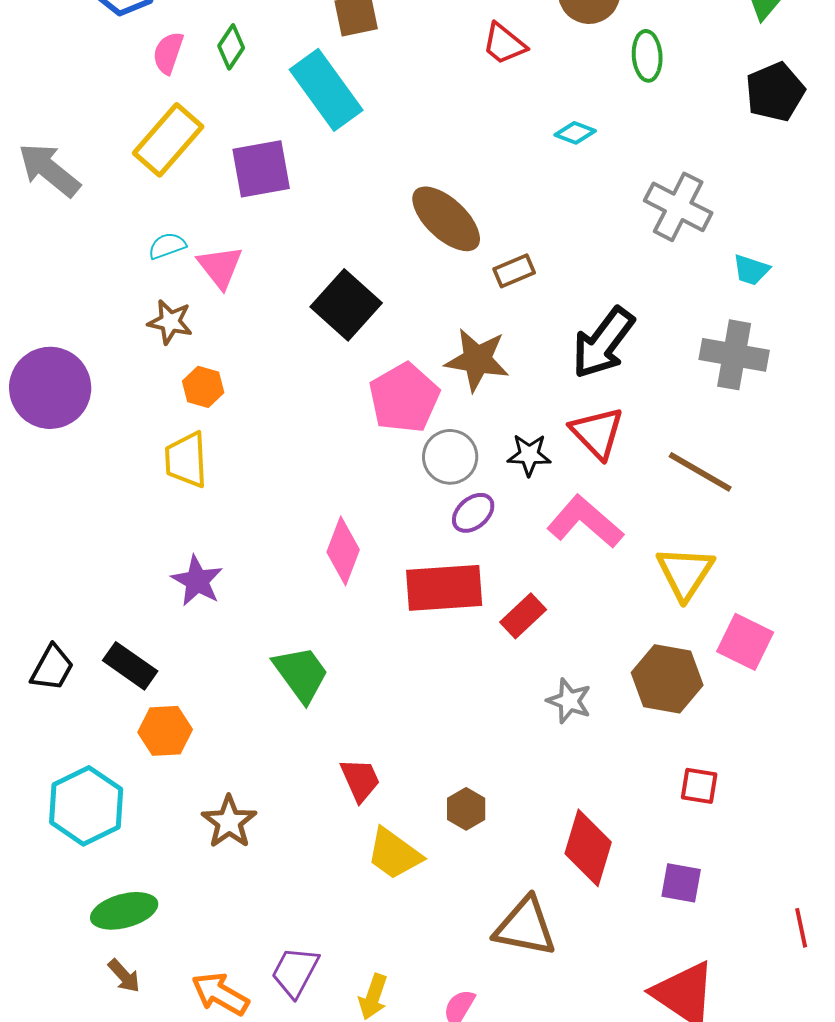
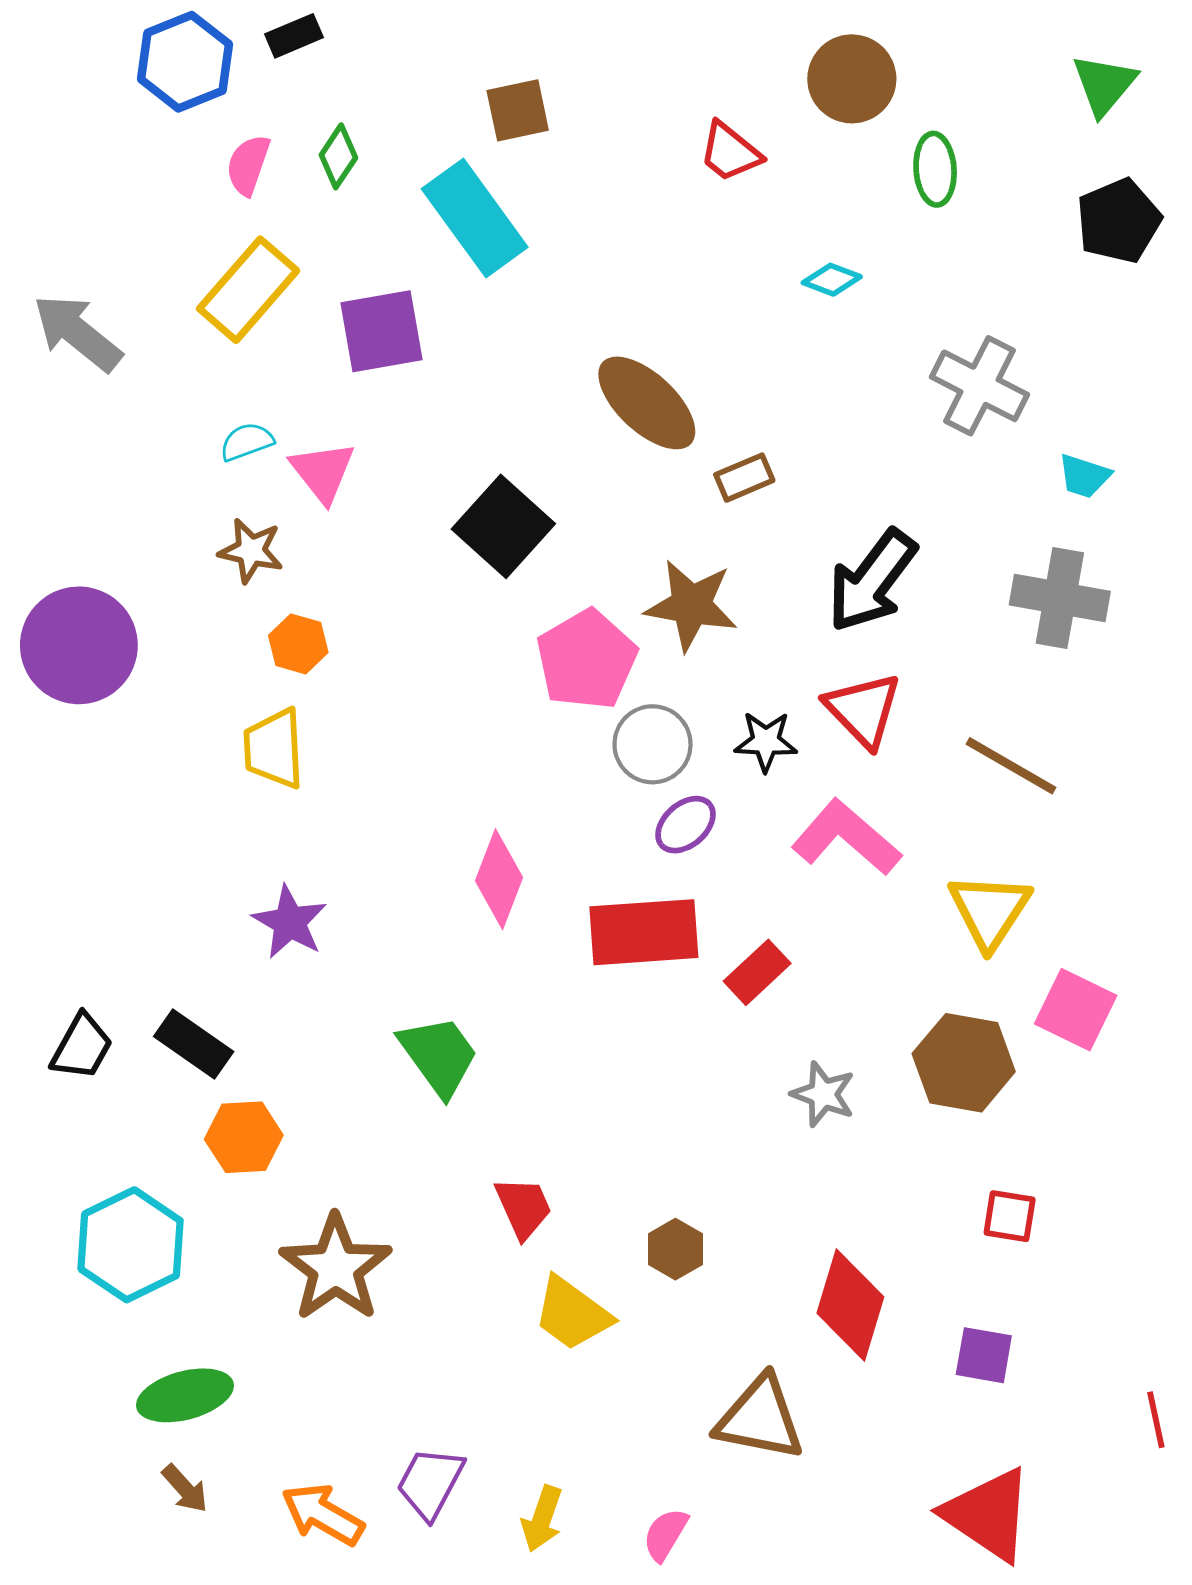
brown star: (229, 822) -> (336, 1268), size x1.4

